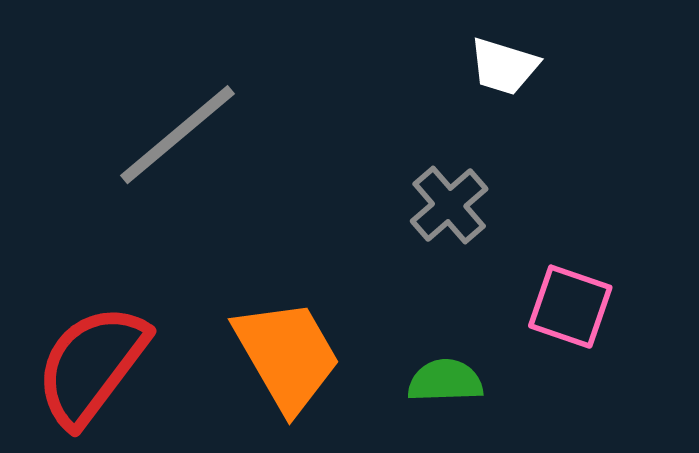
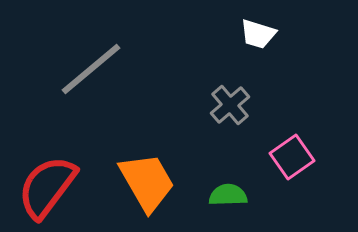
pink square: (570, 307) -> (292, 157), turned 36

